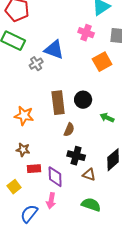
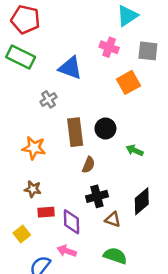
gray cross: (36, 64) -> (48, 99), moved
black cross: (76, 156) -> (97, 196), turned -30
pink arrow: (51, 201) -> (67, 251), turned 98

